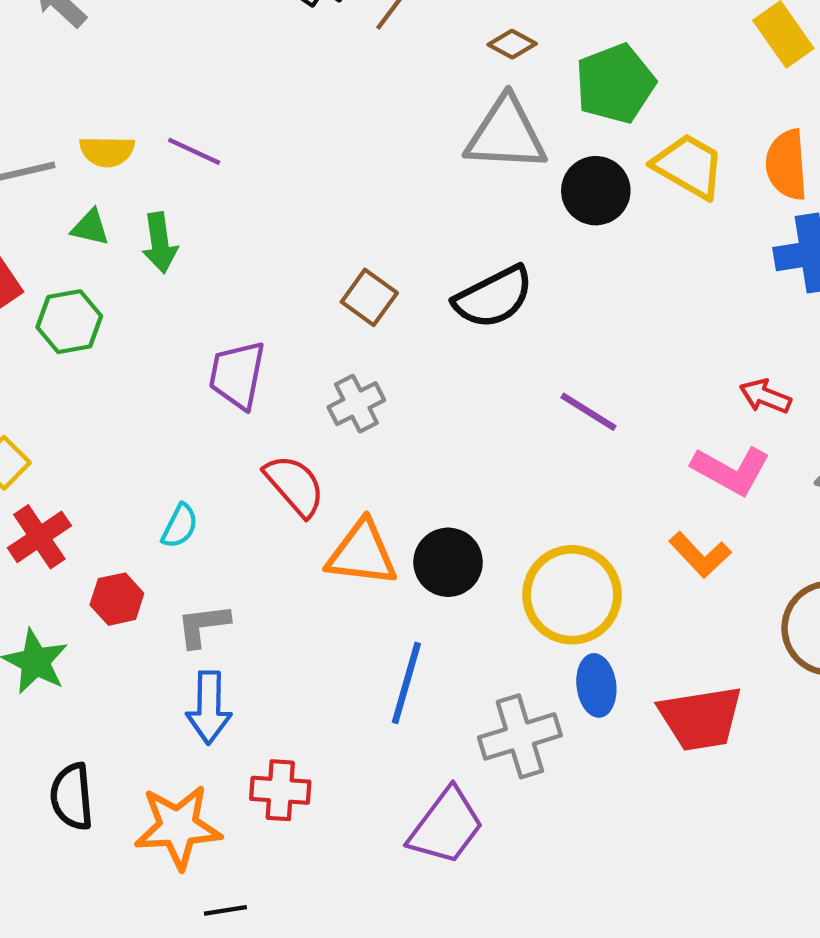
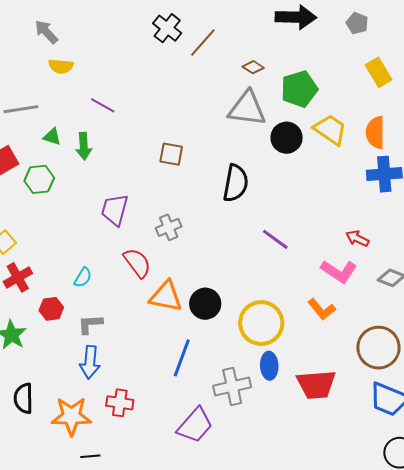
yellow semicircle: (107, 151) -> (61, 66), moved
brown square: (369, 297) -> (171, 154), moved, turned -30
black semicircle: (494, 297) -> (236, 183), turned -57

